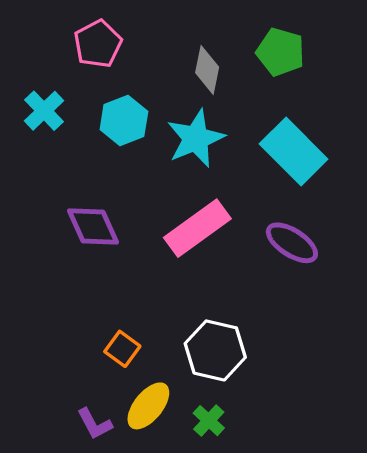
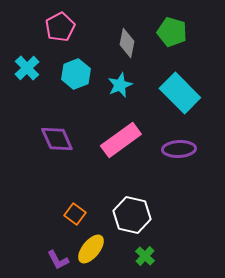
cyan star: (196, 138) -> (120, 85), size x0.7
purple ellipse: (292, 243) -> (179, 149), turned -36
green cross: (209, 421) -> (145, 256), moved

